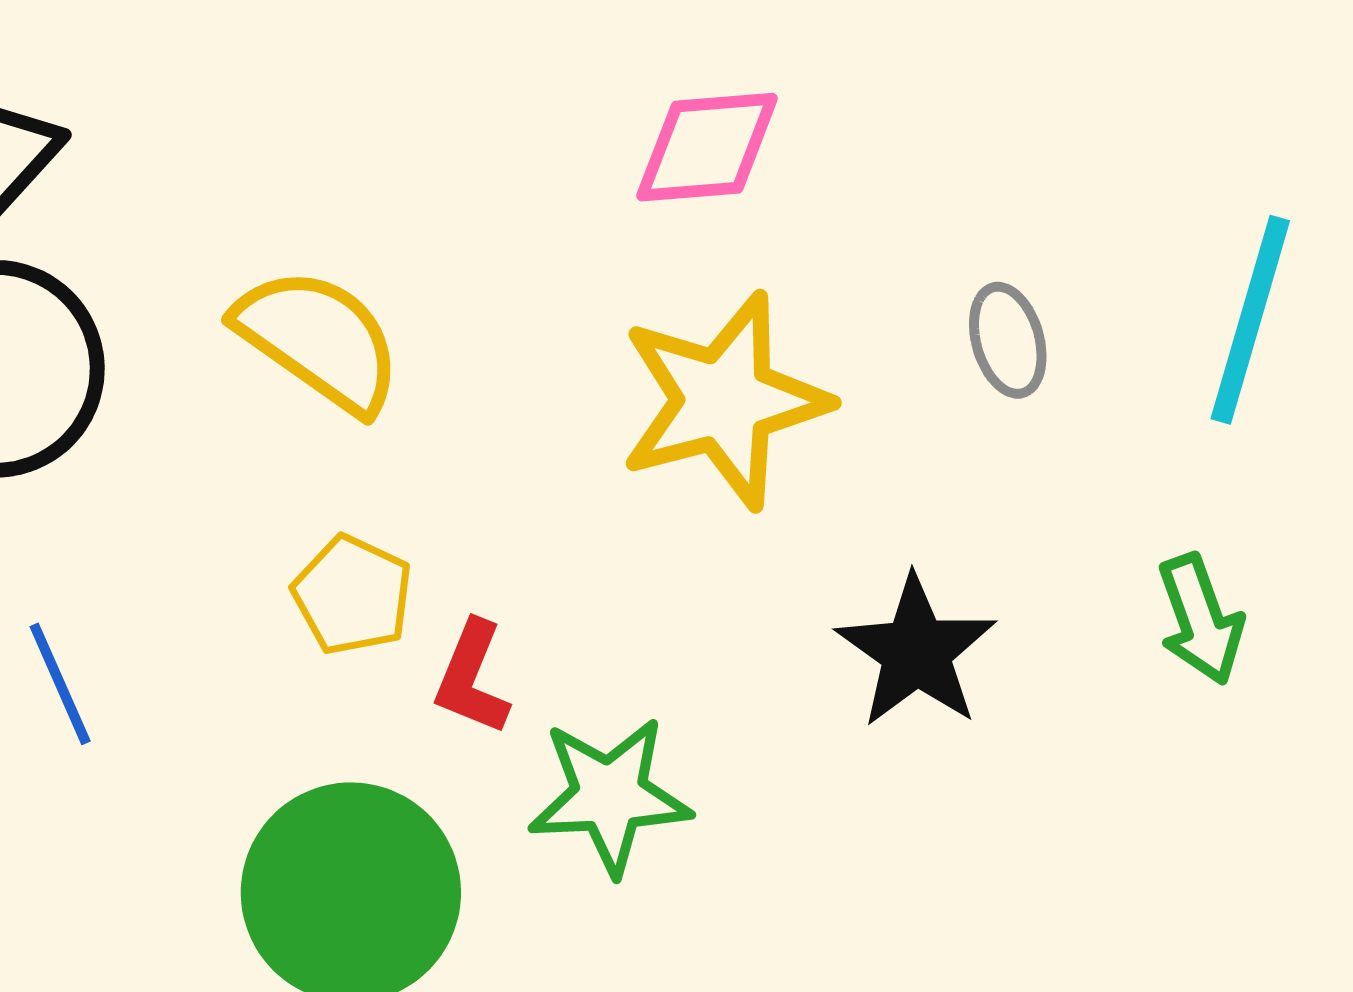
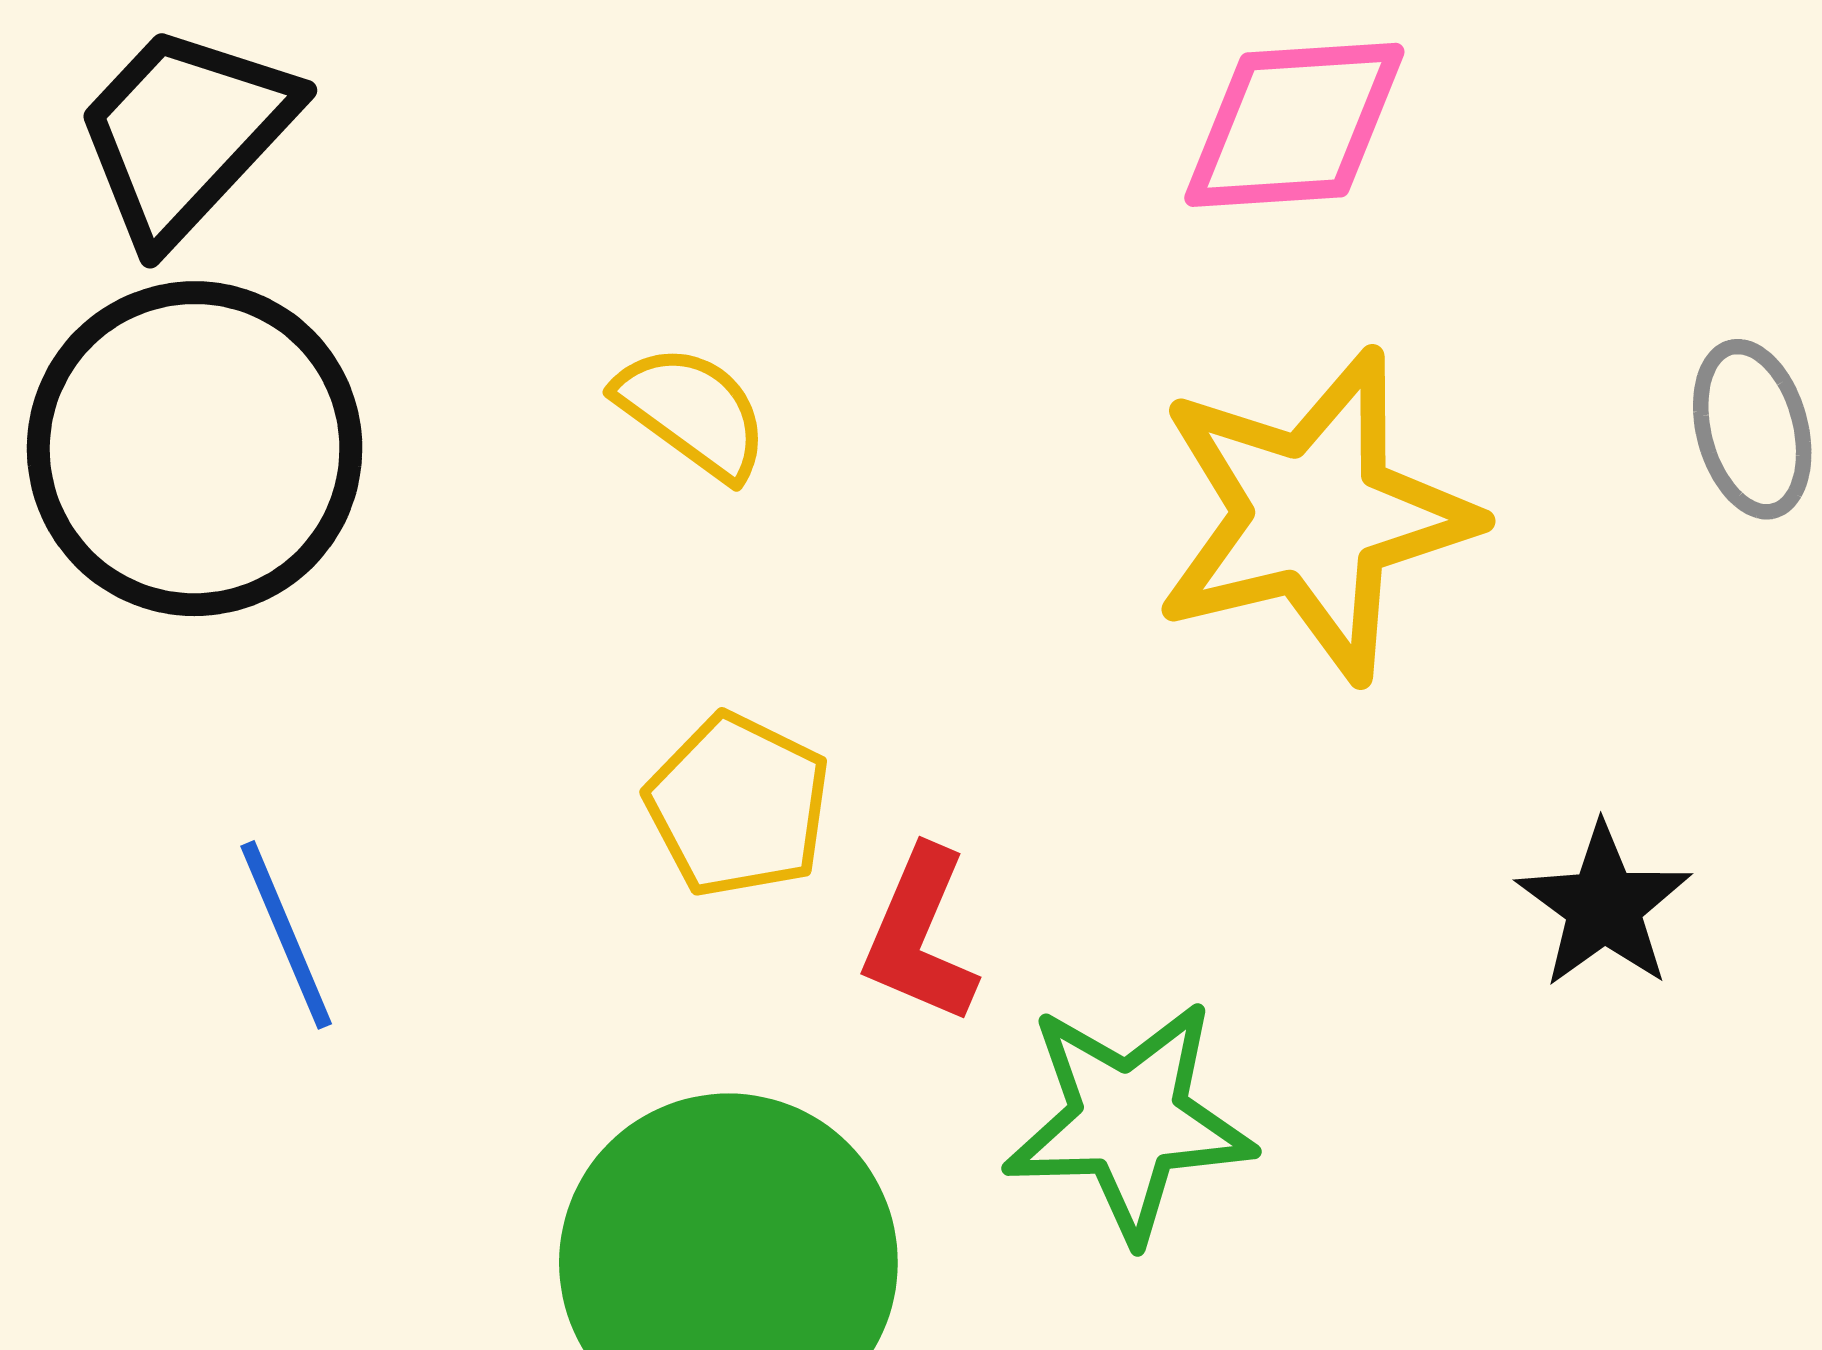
yellow semicircle: (319, 340) -> (692, 412), size x0.6
black star: (916, 652) -> (1604, 906), size x0.7

